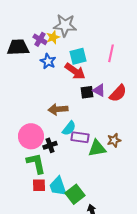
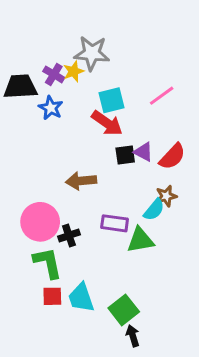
pink line: (111, 53) -> (162, 96), turned 42
blue star: (48, 61) -> (51, 108), moved
cyan semicircle: (69, 128) -> (154, 210), moved
brown star: (114, 140) -> (166, 196), moved
green square: (75, 194) -> (124, 310), moved

